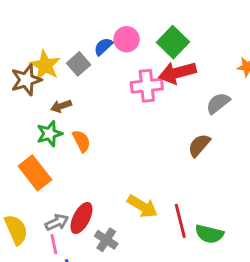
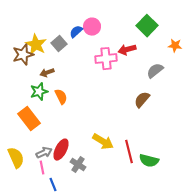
green square: (173, 42) -> (147, 26), moved
red arrow: (177, 73) -> (127, 50), size x0.7

